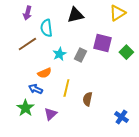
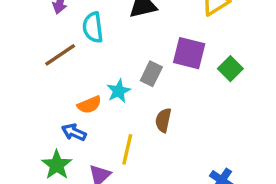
cyan star: (59, 54) -> (119, 91), moved
yellow line: (66, 88) -> (127, 149), moved
brown semicircle: (87, 99) -> (163, 120), moved

